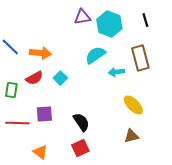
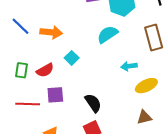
cyan arrow: (116, 72) -> (129, 66), moved
red semicircle: (34, 78) -> (45, 70), moved
yellow ellipse: (133, 105) -> (146, 86), turned -70

